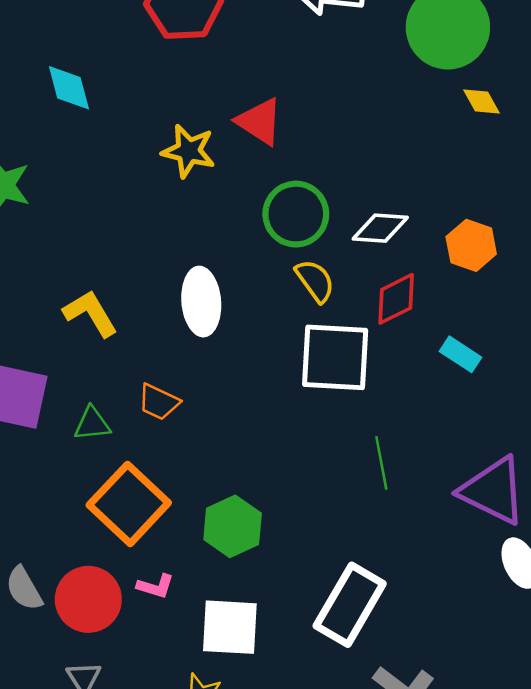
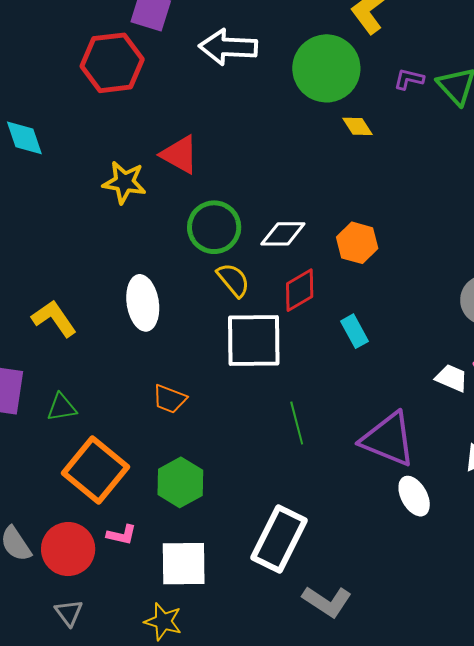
cyan rectangle: (460, 354) -> (354, 331), turned 32
orange trapezoid: (159, 402) -> (170, 399), moved

